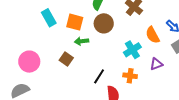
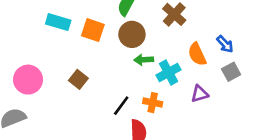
cyan rectangle: (49, 18) -> (58, 22), turned -48
green arrow: (82, 41) -> (144, 60), moved
orange cross: (130, 76) -> (153, 103), moved

